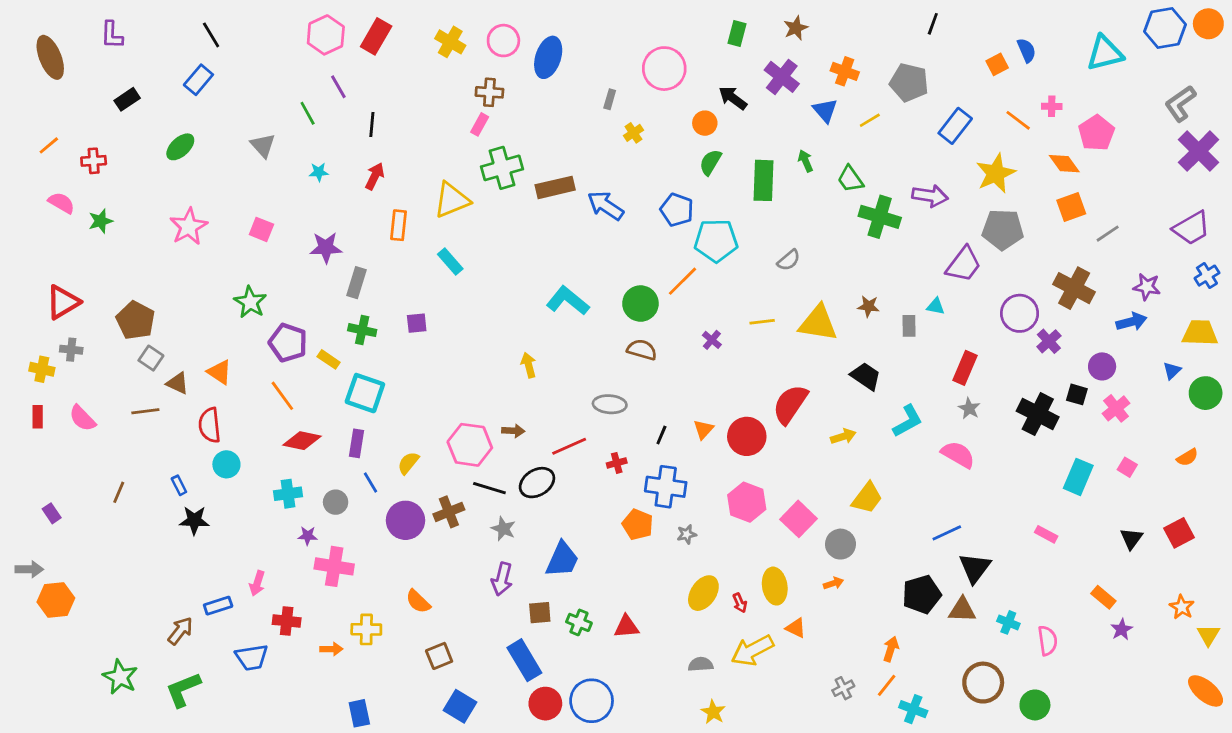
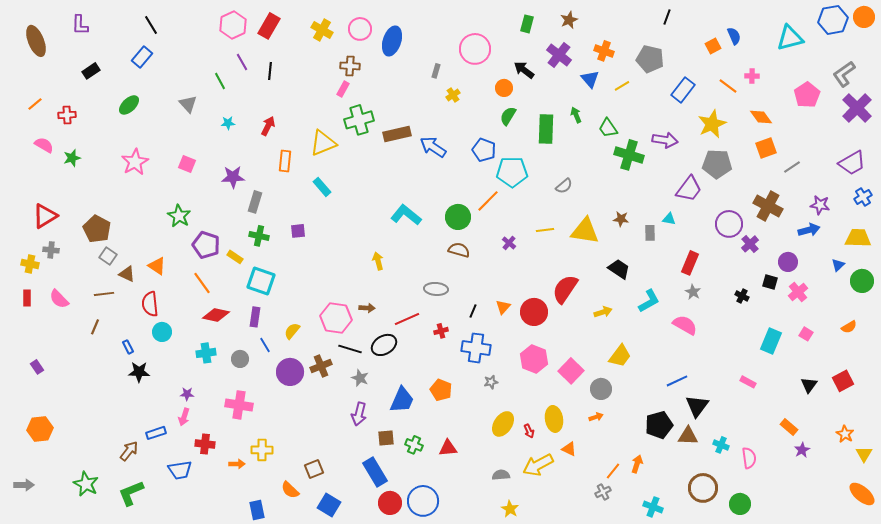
black line: (372, 124) -> (270, 71), moved
pink pentagon: (1096, 133) -> (807, 95), moved
black cross: (1038, 414) -> (742, 296), size x0.5
brown line: (119, 492) -> (95, 327), moved
orange pentagon: (638, 525) -> (441, 390), moved
purple star: (308, 536) -> (187, 394), moved
gray arrow: (29, 569) -> (24, 485), moved
orange semicircle: (418, 601) -> (290, 490), moved
orange line: (887, 685) -> (613, 471), moved

